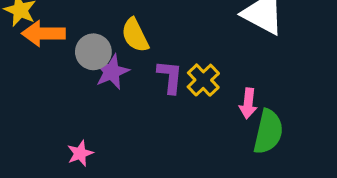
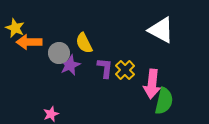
pink arrow: (248, 103) -> (152, 84), size x1.6

